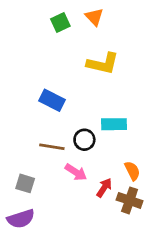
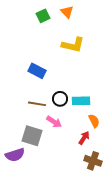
cyan rectangle: (114, 124) -> (81, 101), moved
gray square: (25, 183) -> (32, 136), moved, size x1.5
red arrow: (104, 188) -> (84, 138), moved
brown cross: (130, 200) -> (93, 161), moved

